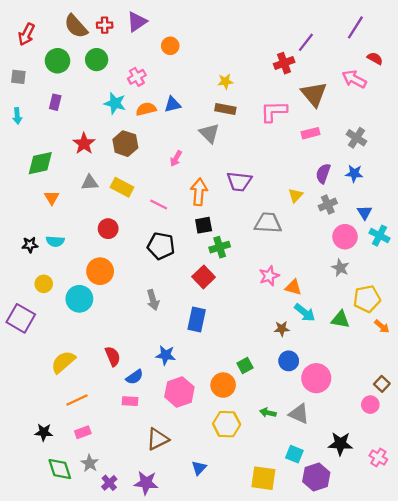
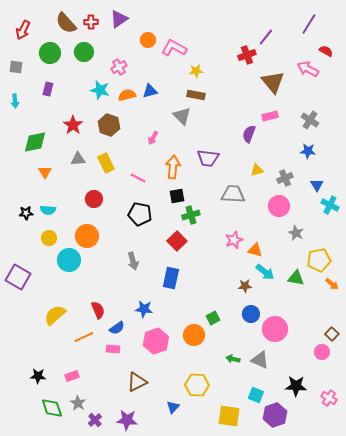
pink L-shape: (274, 111) -> (174, 48), moved, turned 30
purple semicircle: (323, 173) -> (249, 134), moved
yellow rectangle: (122, 187) -> (106, 163), turned 36
yellow triangle: (296, 195) -> (257, 170), turned 32
pink circle: (345, 237) -> (279, 206), moved
yellow circle: (44, 284) -> (49, 238), moved
orange line: (77, 400) -> (84, 337), moved
yellow hexagon: (227, 424) -> (197, 385), moved

